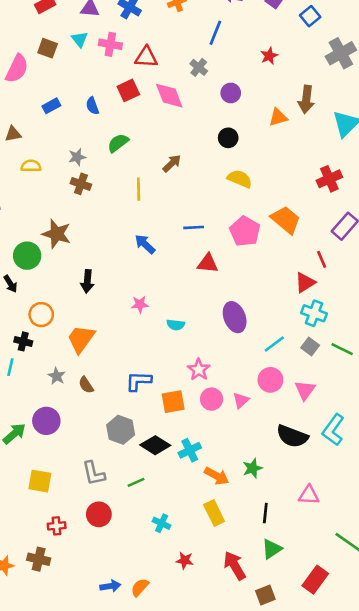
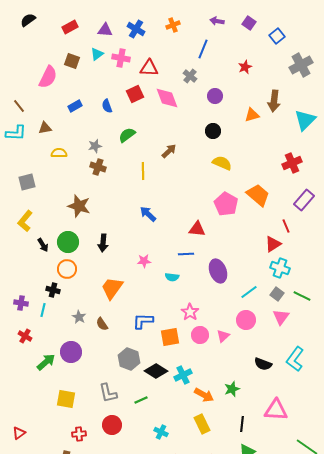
cyan triangle: (80, 39) -> (97, 54), turned 32
blue line: (194, 227) -> (186, 254), moved
green circle: (27, 256) -> (68, 242), moved
orange trapezoid: (81, 339) -> (112, 288), moved
pink triangle: (305, 390) -> (281, 317), moved
black semicircle: (292, 436) -> (263, 364), size x0.7
pink triangle: (309, 495) -> (276, 410), size x1.4

